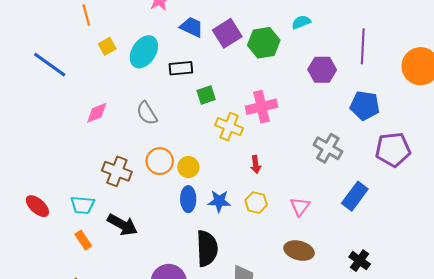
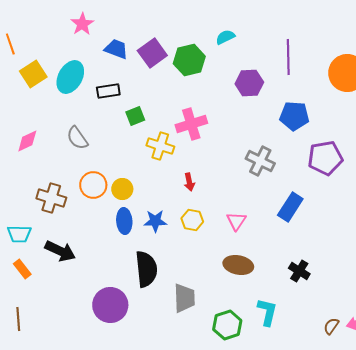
yellow square: (107, 46) -> (33, 74), size x1.5

